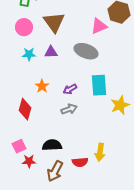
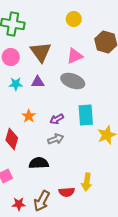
pink triangle: (99, 26) -> (75, 56), moved
black semicircle: (52, 145) -> (39, 163), moved
red star: (29, 161) -> (19, 204), moved

